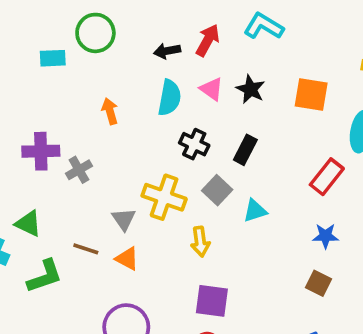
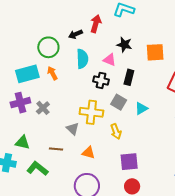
green circle: (95, 33) -> (48, 47), moved
cyan rectangle: (53, 58) -> (27, 74), moved, size x1.6
pink triangle: (212, 89) -> (110, 60), moved
orange square: (311, 94) -> (155, 52), moved
orange triangle: (127, 259) -> (88, 153), moved
green L-shape: (45, 276) -> (37, 168), turned -110

